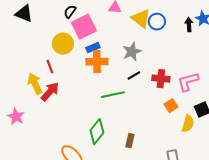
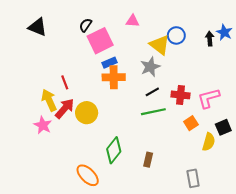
yellow triangle: (141, 19) -> (160, 45), moved
yellow circle: (63, 44) -> (87, 113), moved
green line: (113, 95) -> (153, 112), moved
pink star: (16, 117) -> (43, 125), moved

